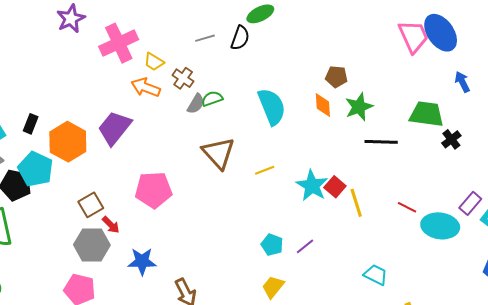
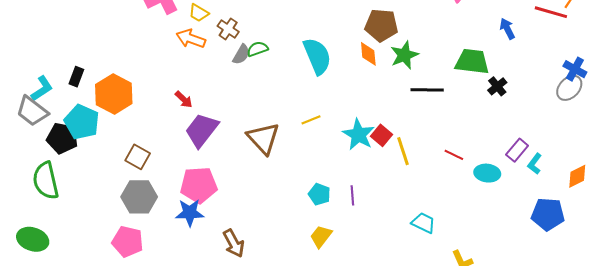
brown pentagon: (336, 77) -> (381, 25), size x1.5
purple trapezoid: (115, 128) -> (202, 130), moved
brown triangle: (218, 153) -> (263, 138), moved
pink pentagon: (154, 190) -> (199, 185), moved
brown square: (91, 205) -> (138, 157), turned -30
red arrow: (111, 225) -> (184, 99), moved
cyan ellipse: (440, 226) -> (487, 173), size x0.7
purple line: (305, 246) -> (352, 195), turned -54

